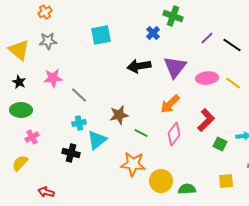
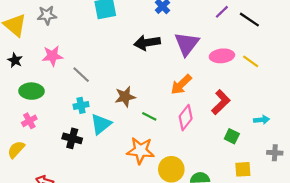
green ellipse: (21, 110) -> (31, 91), moved
green square: (220, 144) -> (232, 136), moved

